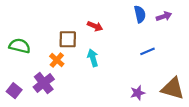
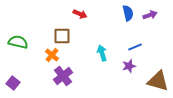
red arrow: (95, 26) -> (80, 14), moved
cyan arrow: (93, 58) -> (102, 53), moved
purple cross: (44, 83) -> (63, 76), moved
purple star: (138, 93) -> (129, 66), moved

